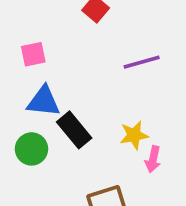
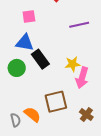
pink square: (33, 54) -> (29, 17), moved
pink arrow: (153, 159) -> (82, 78), size x1.5

